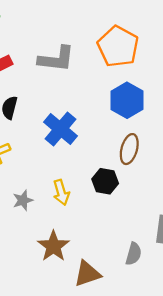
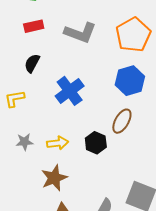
yellow arrow: (61, 192) -> (58, 143), turned -95
brown star: (53, 246) -> (54, 178), moved

